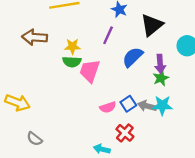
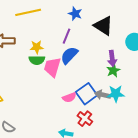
black triangle: (152, 25) -> (103, 26), turned -45
blue semicircle: (133, 57) -> (69, 55), moved
blue square: (128, 104) -> (87, 94), size x1.5

